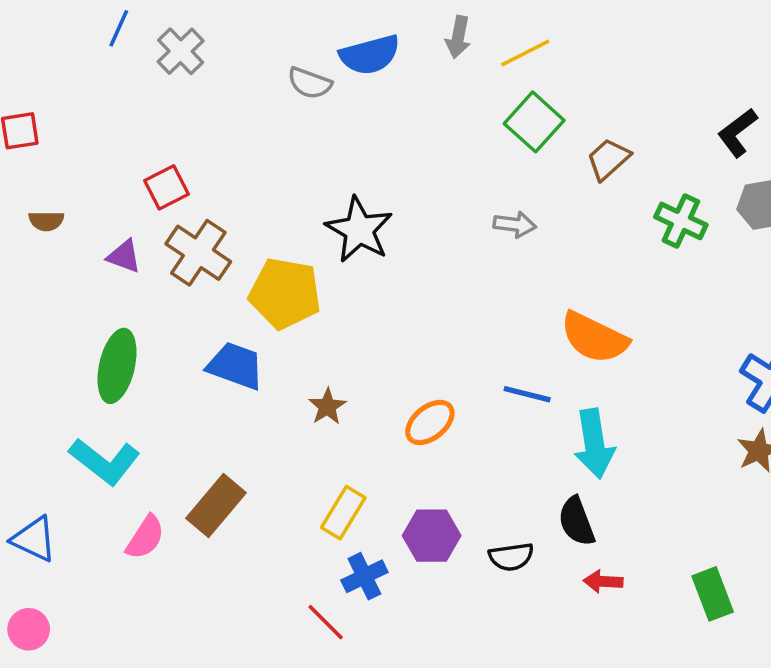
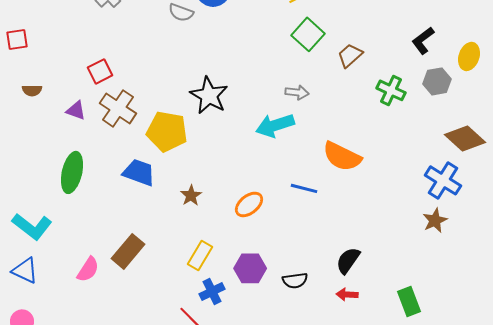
cyan arrow: (594, 444) -> (275, 125), moved, turned 81
cyan L-shape: (105, 461) -> (32, 226), moved
black semicircle: (577, 521) -> (348, 260), moved, turned 56

